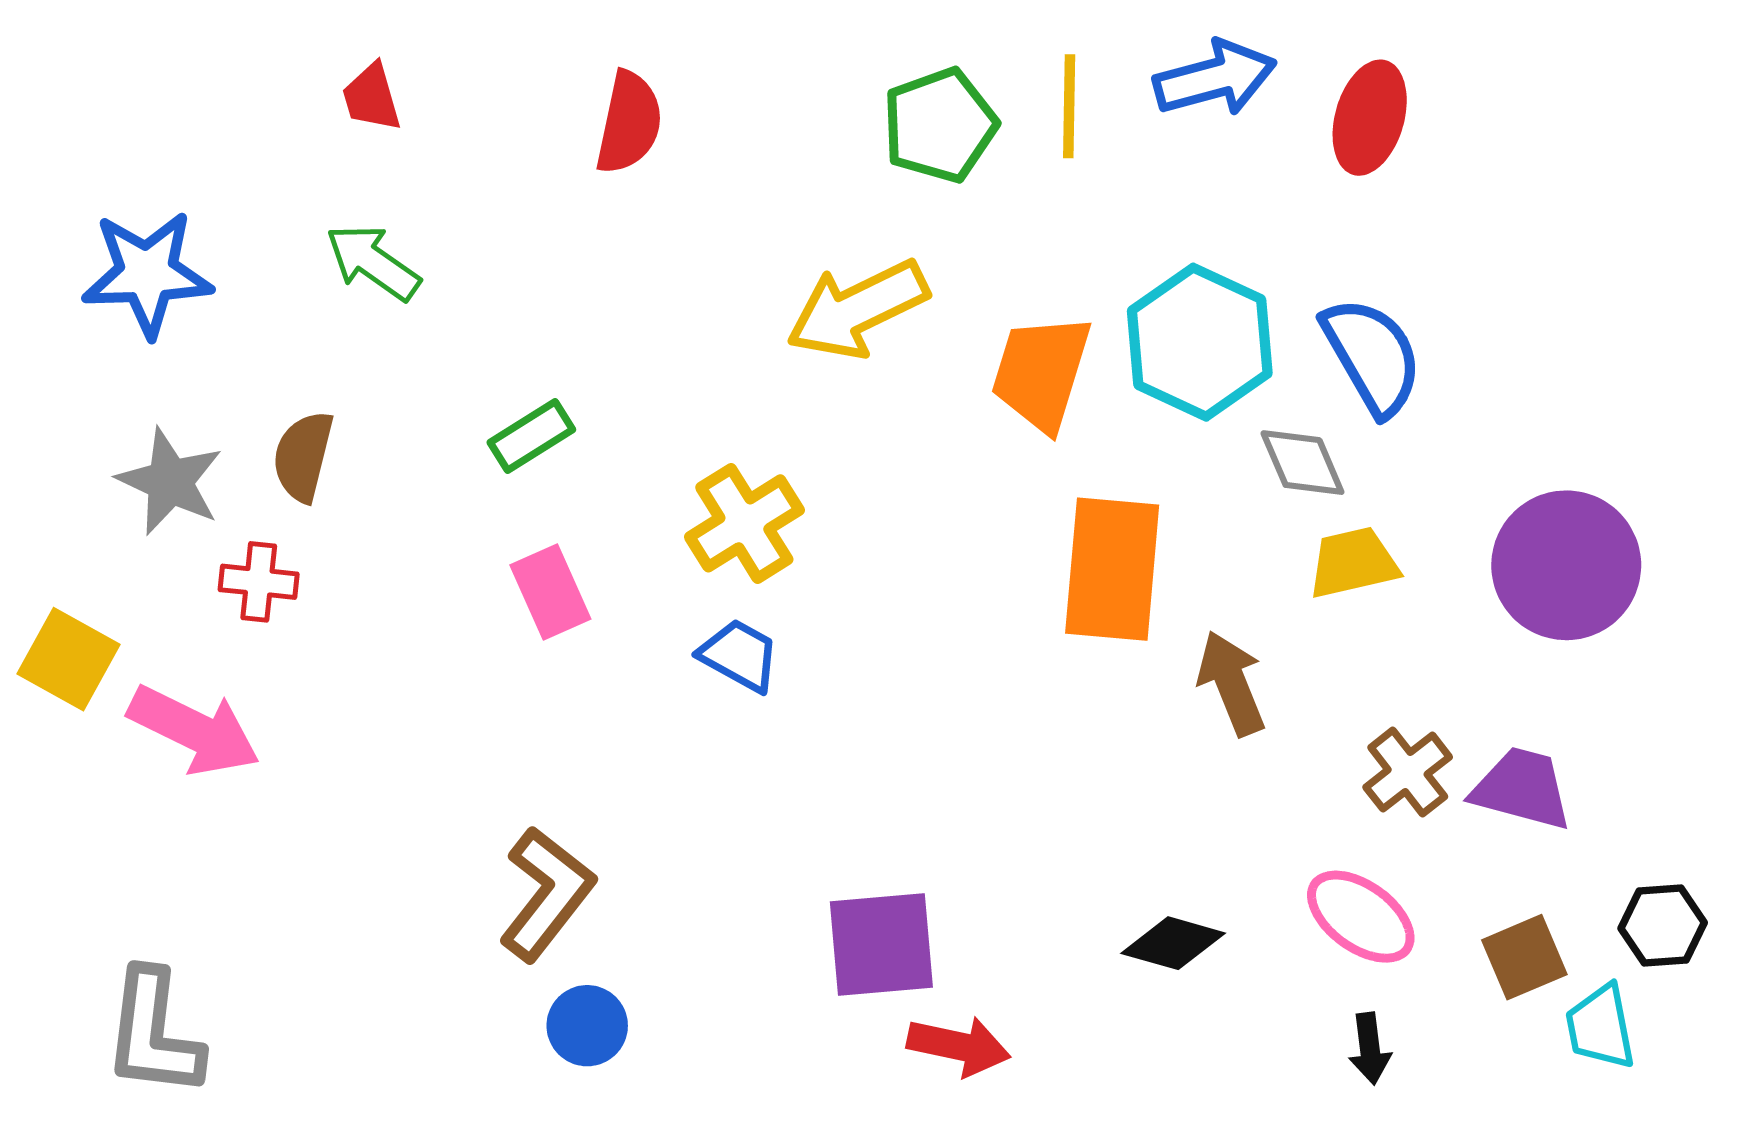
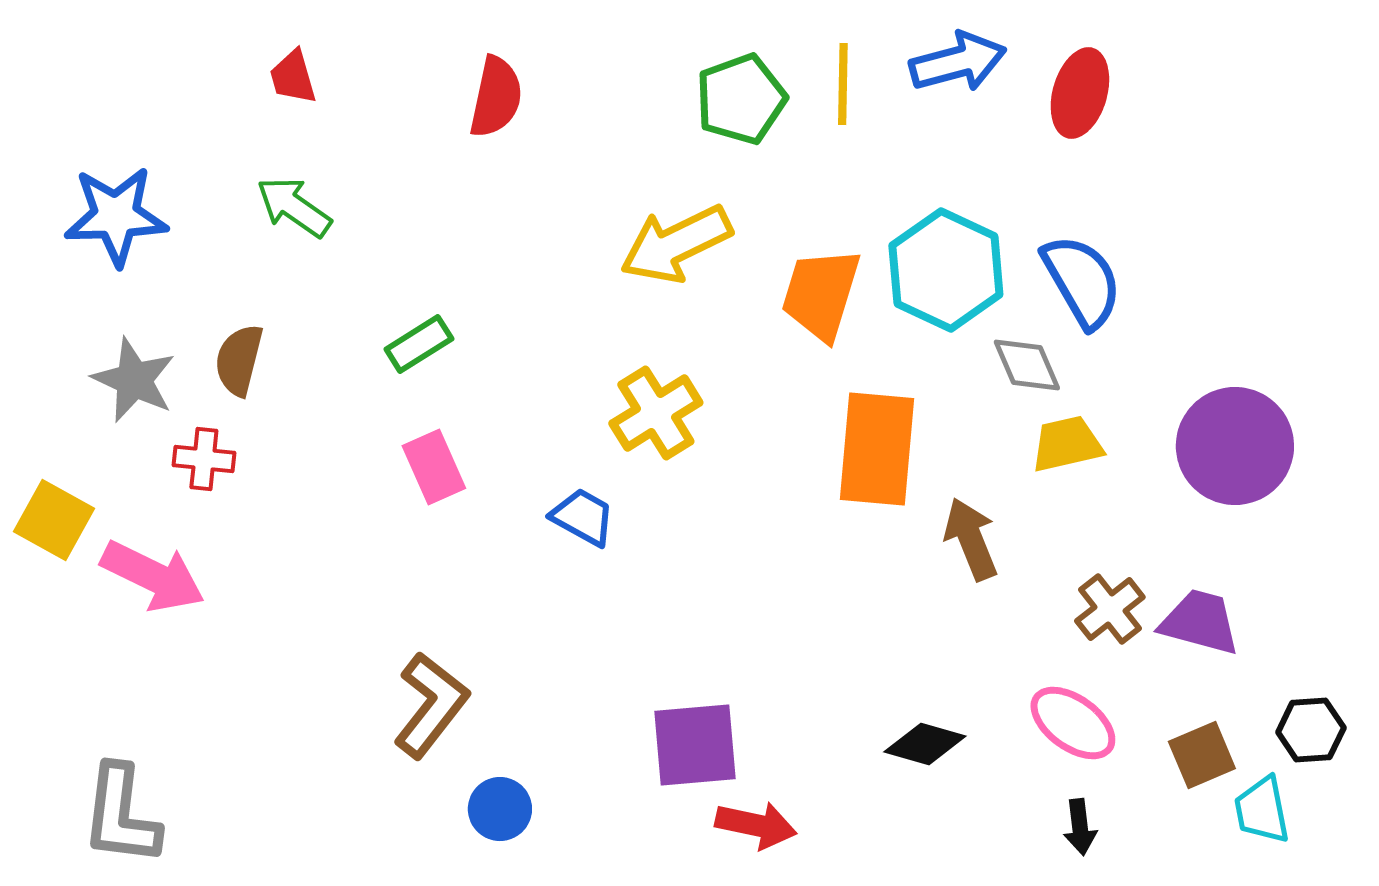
yellow cross: (744, 523) -> (656, 413), moved
blue circle: (587, 1026) -> (500, 809), moved

